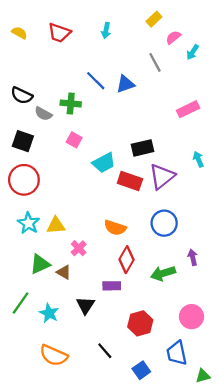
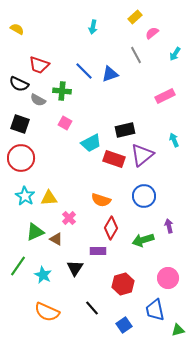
red trapezoid: (59, 33) -> (39, 65), moved
cyan arrow: (193, 52) -> (175, 54), moved

